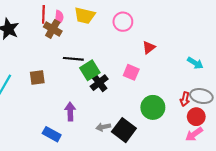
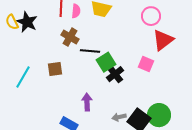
pink circle: (123, 22) -> (151, 16), moved
brown cross: (53, 29) -> (70, 37), moved
red triangle: (149, 47) -> (163, 40), size x1.6
green circle: (153, 107) -> (159, 115), moved

